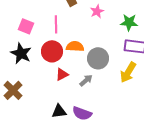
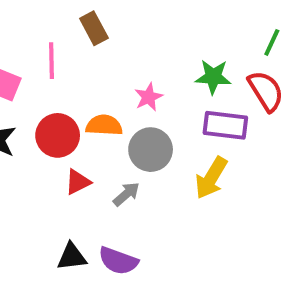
pink star: (97, 11) -> (149, 97), moved
pink line: (56, 24) -> (52, 61), moved

